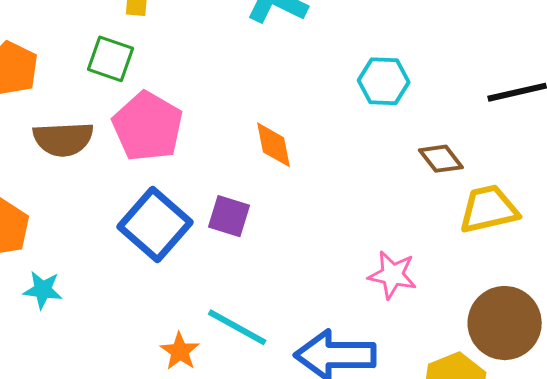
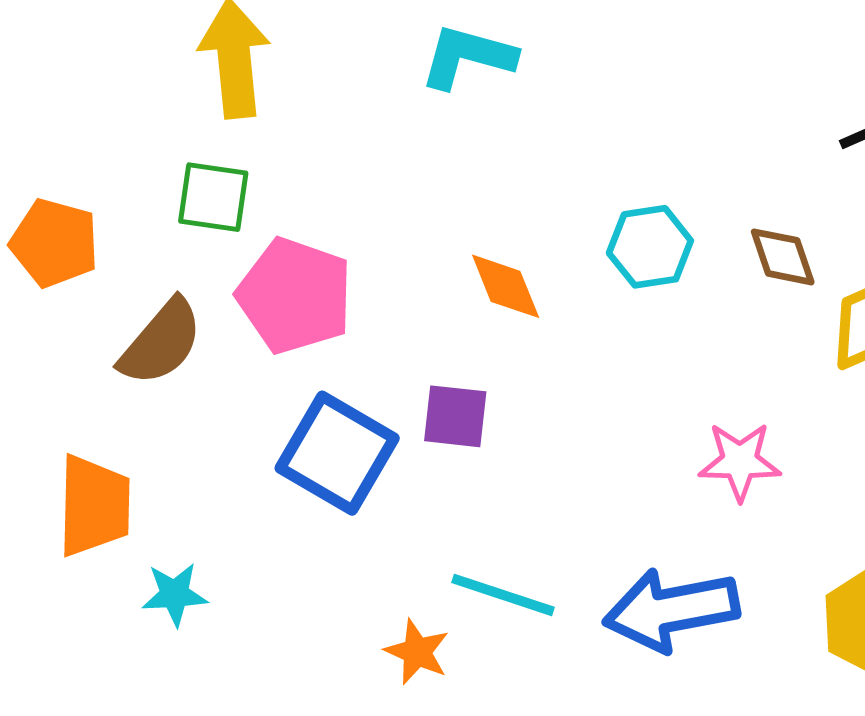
cyan hexagon: (384, 81) -> (650, 247), moved
brown semicircle: (63, 139) -> (161, 342), turned -36
brown diamond: (441, 159) -> (783, 257), turned 30

